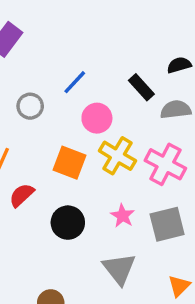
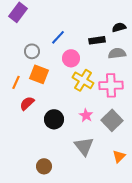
black rectangle: (141, 87) -> (97, 40), turned -56
orange square: (70, 163) -> (39, 74), moved
pink cross: (165, 164) -> (111, 85), turned -30
gray square: (167, 224) -> (112, 120), turned -30

